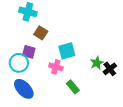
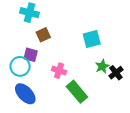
brown square: (41, 33) -> (43, 35), turned 32
cyan square: (67, 51) -> (92, 39), moved
green rectangle: (73, 87) -> (77, 92), size x1.5

